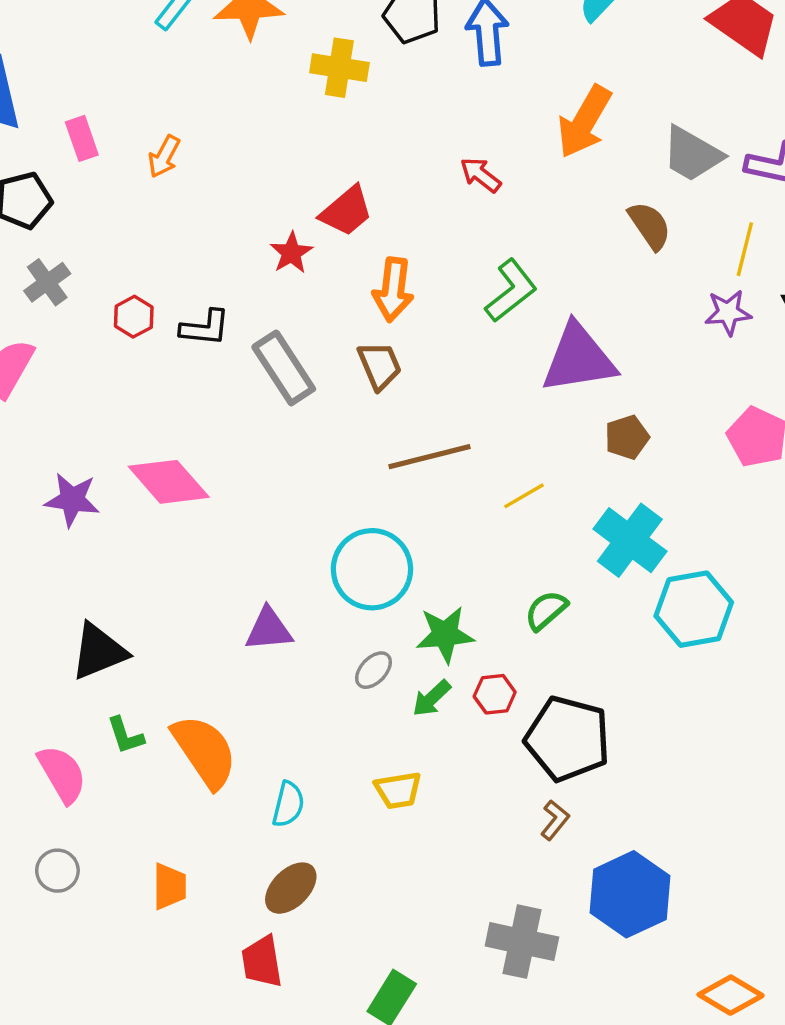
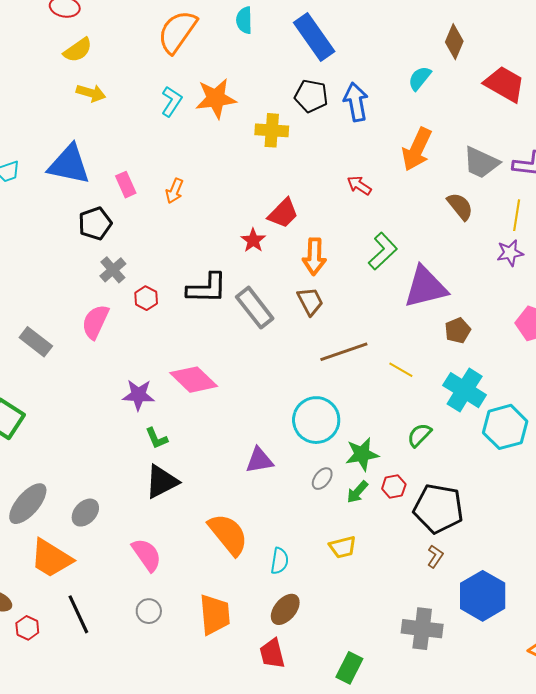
red hexagon: (134, 317) -> (146, 298), moved
black L-shape: (205, 328) -> (207, 288), size x1.4
yellow line: (524, 496) -> (401, 370), turned 65
green L-shape: (125, 735) -> (157, 438), moved
orange trapezoid: (170, 886) -> (215, 615), size x1.5

